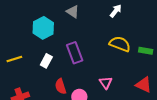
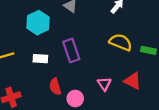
white rectangle: (46, 61) -> (40, 59), turned 64
red triangle: (144, 85) -> (133, 81), moved

